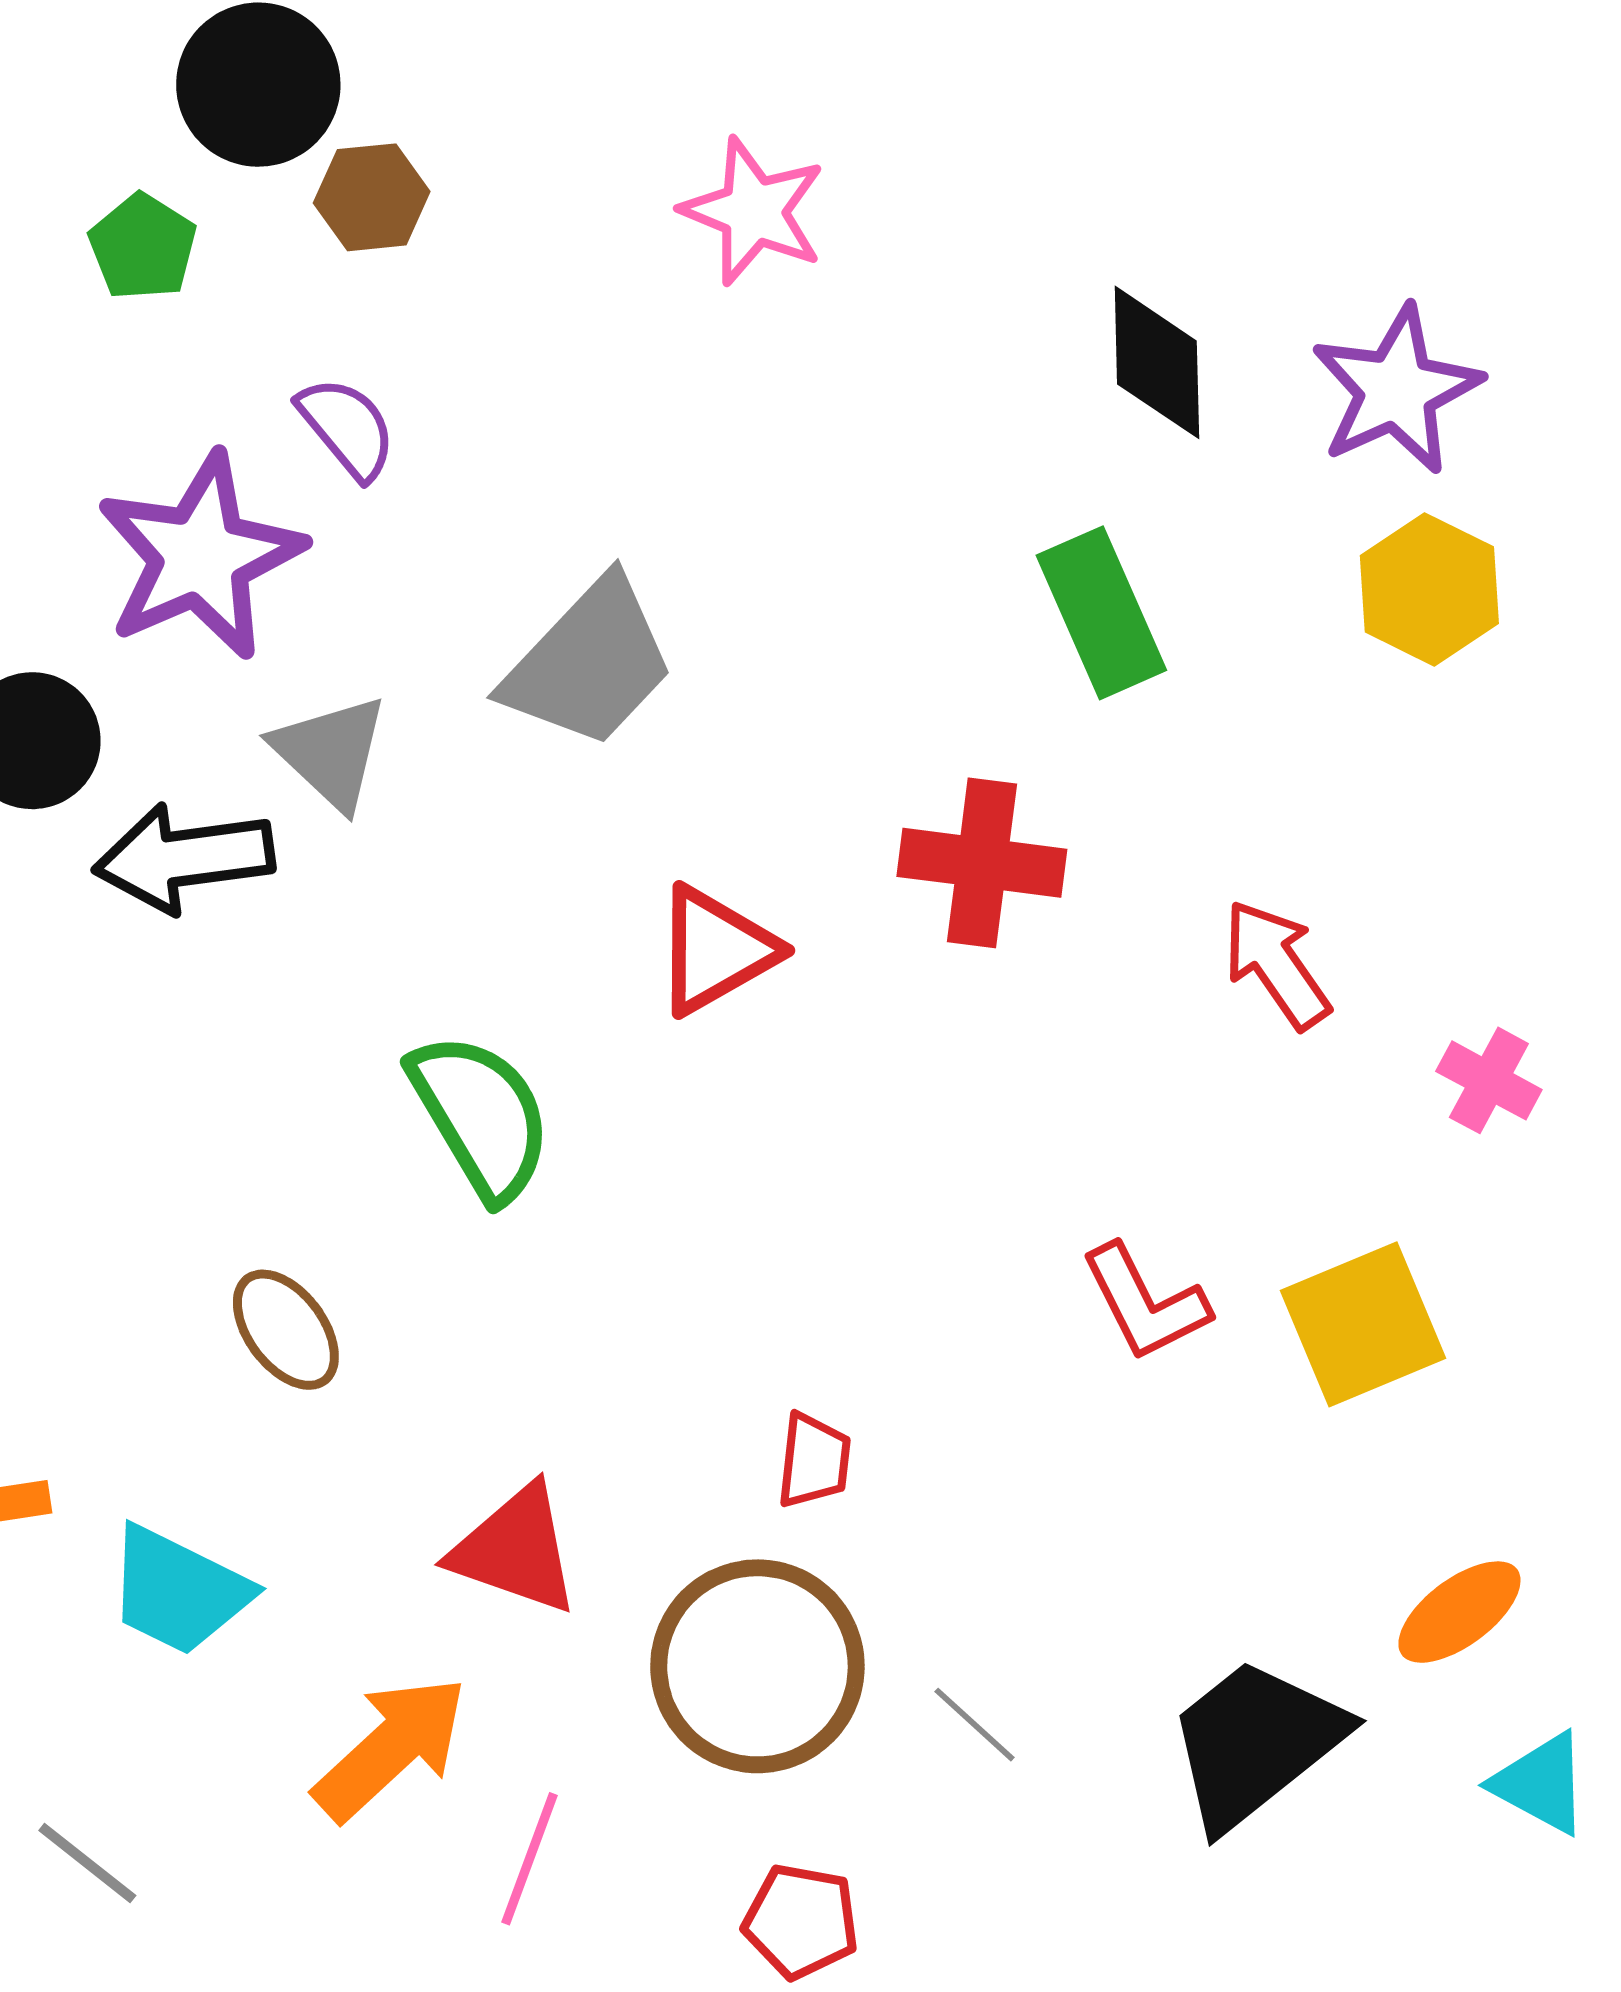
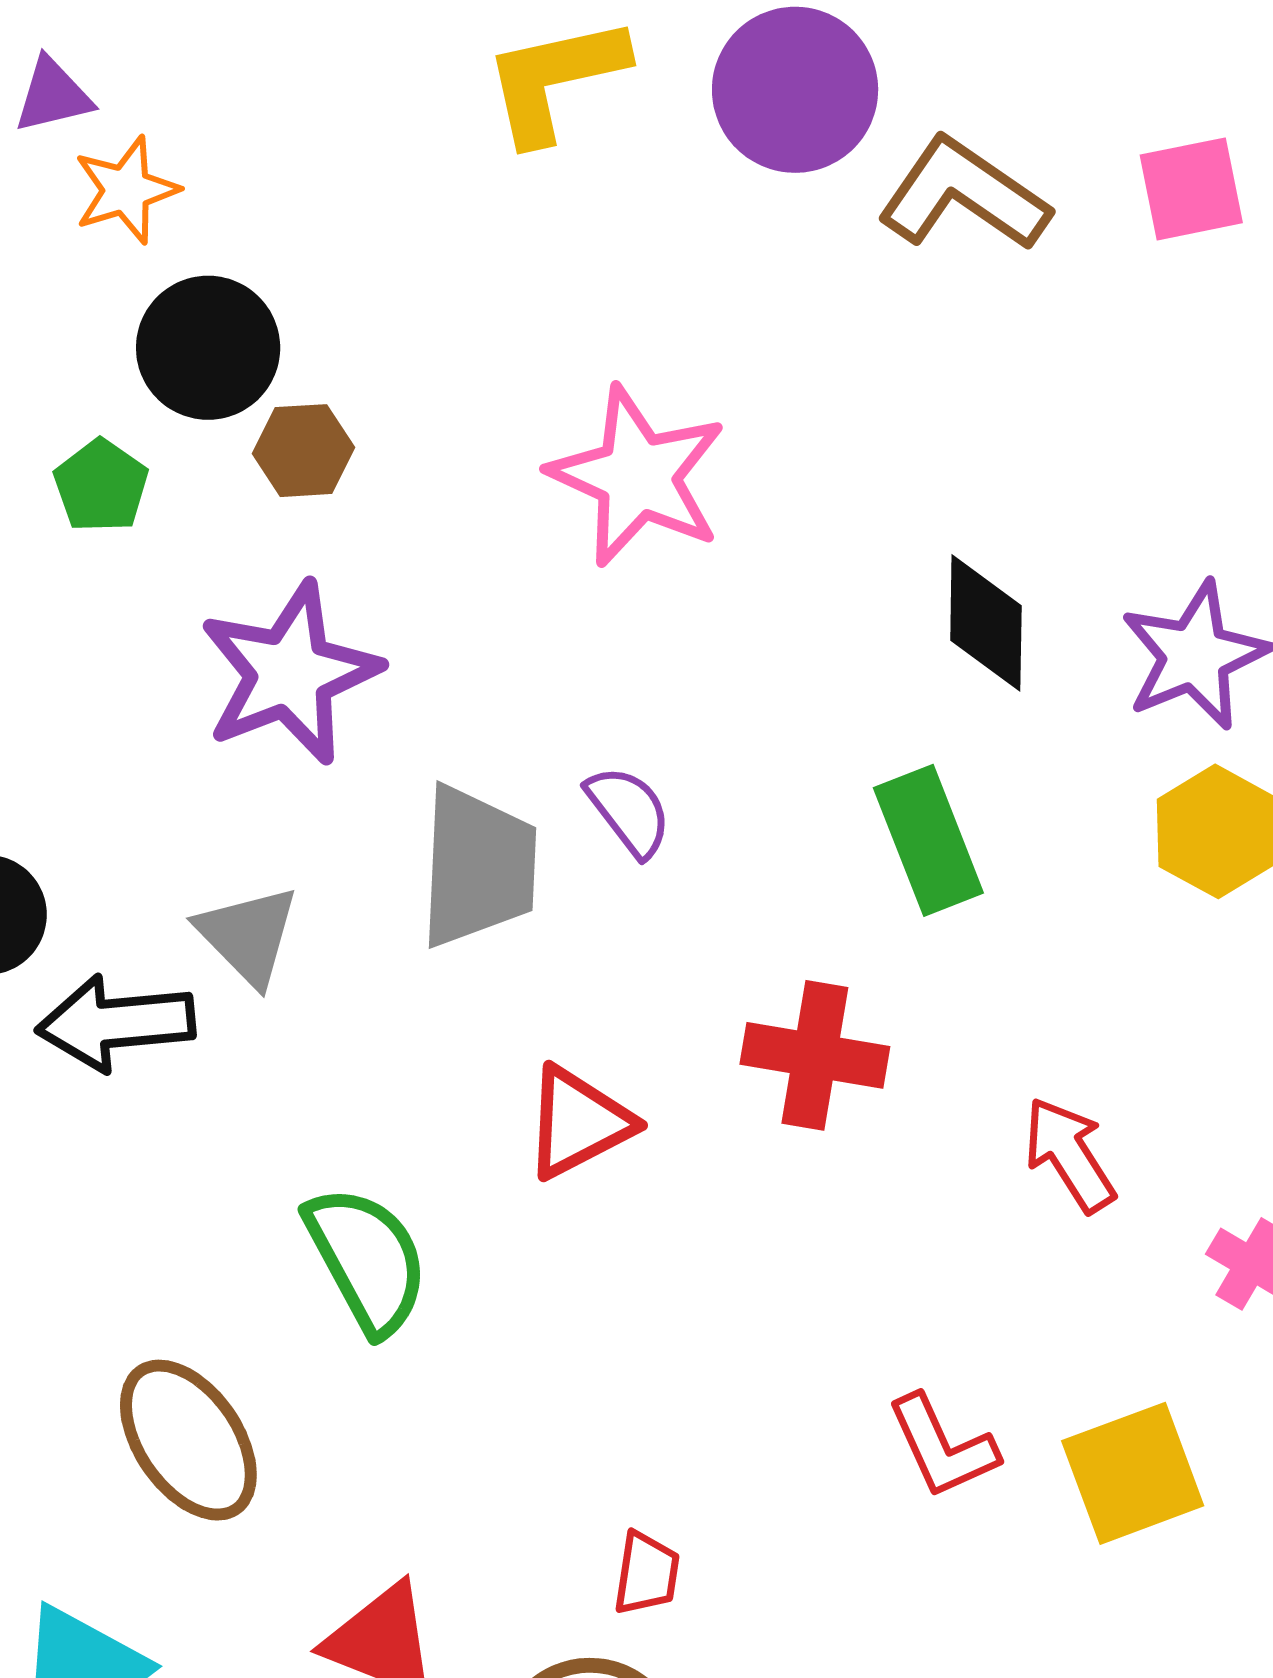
pink star: (753, 211) -> (638, 476), size x1.4
purple semicircle: (347, 428) -> (629, 811), moved
purple star: (200, 556) -> (290, 673), moved
gray trapezoid: (589, 663) -> (478, 867), turned -43
brown ellipse: (286, 1330) -> (188, 1440), size x1.5

